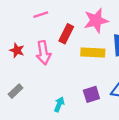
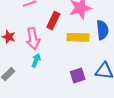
cyan arrow: (59, 104) -> (36, 60), moved

